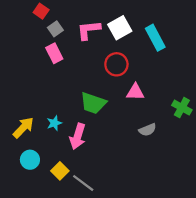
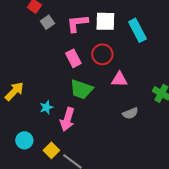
white square: (120, 28) -> (105, 21), turned 30
pink rectangle: (54, 53) -> (73, 58), moved
yellow arrow: (23, 128) -> (14, 91), moved

